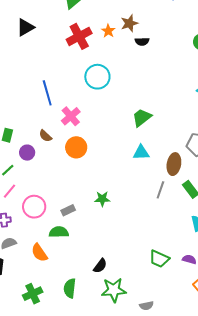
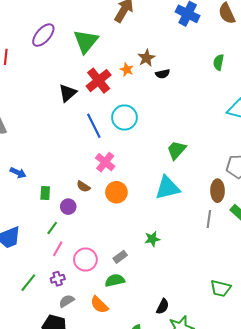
black triangle: (25, 27) -> (68, 93), moved
blue line: (47, 93) -> (94, 126), moved
cyan triangle: (141, 153) -> (167, 188), moved, size x1.5

